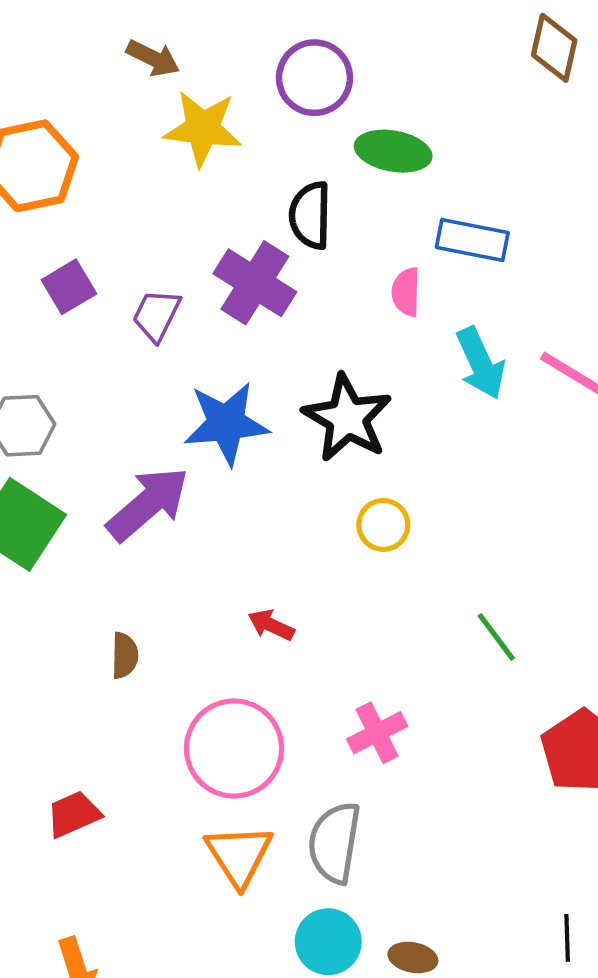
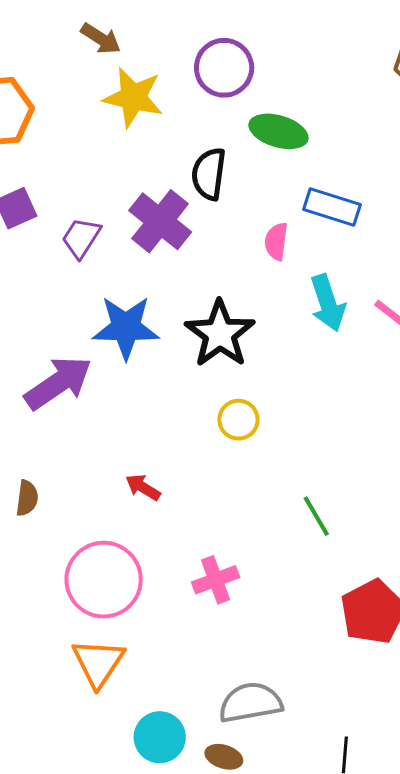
gray semicircle: (335, 843) -> (250, 703), moved, turned 64

